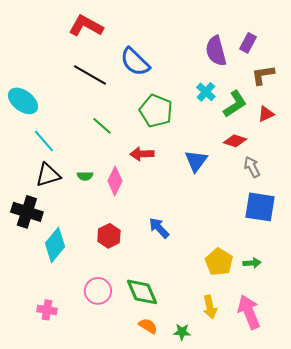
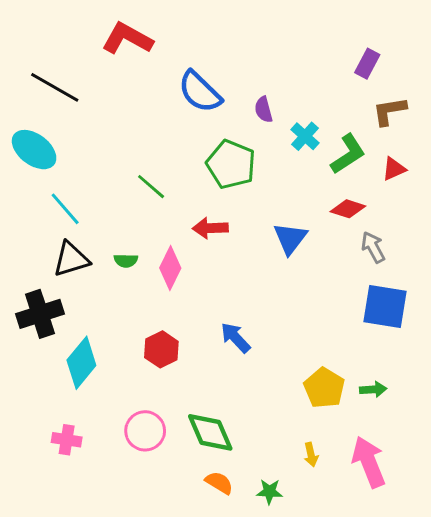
purple semicircle: (216, 51) -> (264, 110), moved, size x0.6
black line: (90, 75) -> (55, 87), moved
black cross: (27, 212) -> (40, 314), turned -36
yellow arrow: (210, 307) -> (311, 455), size x0.7
pink cross: (47, 310) -> (67, 440), moved

